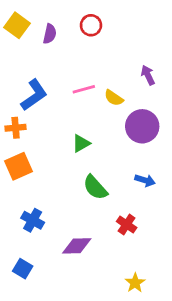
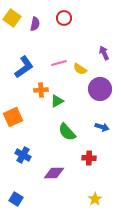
orange cross: (16, 128) -> (41, 90), moved
red cross: (127, 224) -> (89, 158), turned -32
blue square: (23, 269) -> (16, 199), moved

